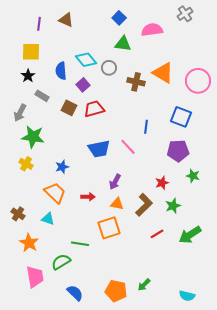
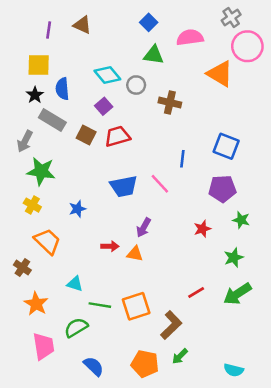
blue semicircle: (61, 71) -> (62, 89), moved
orange triangle: (163, 73) -> (220, 74), moved
pink circle: (198, 81) -> (247, 46), moved
gray rectangle: (42, 96) -> (52, 120), size x1.5
orange trapezoid: (55, 193) -> (47, 241), moved
orange triangle: (117, 204) -> (135, 254), moved
brown L-shape: (144, 205) -> (171, 325), moved
green star: (173, 206) -> (234, 258), moved
cyan triangle: (48, 219) -> (75, 284), moved
orange square: (109, 228) -> (136, 306), moved

